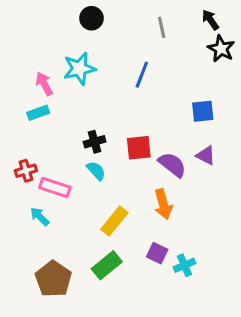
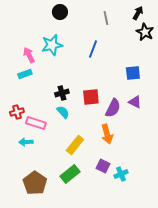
black arrow: (210, 20) -> (138, 13), turned 64
purple semicircle: (172, 165) -> (113, 108), turned 78
cyan arrow: (40, 216) -> (26, 142), turned -48

